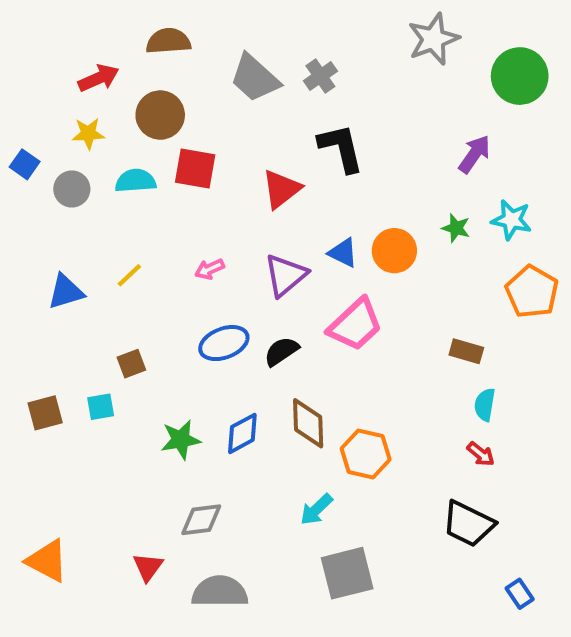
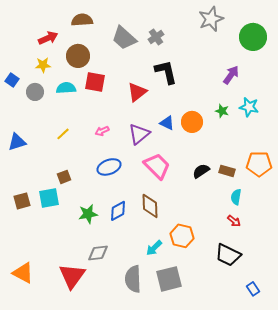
blue triangle: (66, 292) -> (17, 142), moved
orange pentagon: (532, 292) -> (259, 164), moved, turned -30
pink trapezoid: (355, 325) -> (157, 166), moved, turned -92
black semicircle: (281, 351) -> (201, 171), moved
cyan square: (101, 407) -> (49, 198), size x1.5
orange hexagon: (366, 454) -> (182, 236), moved
red triangle: (148, 567) -> (72, 276), size x1.8
gray semicircle: (220, 592) -> (133, 279), moved, turned -92

